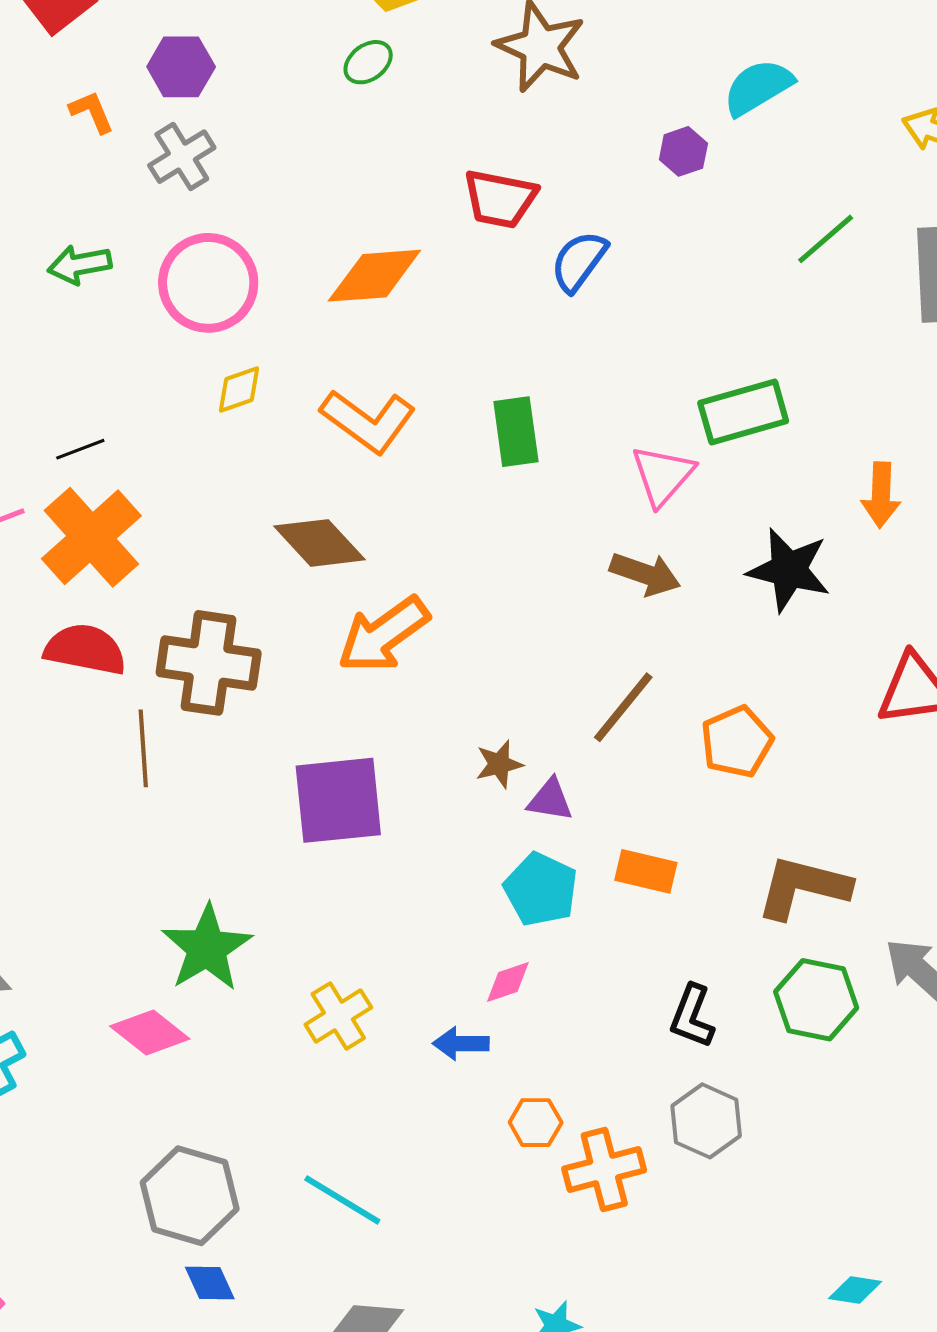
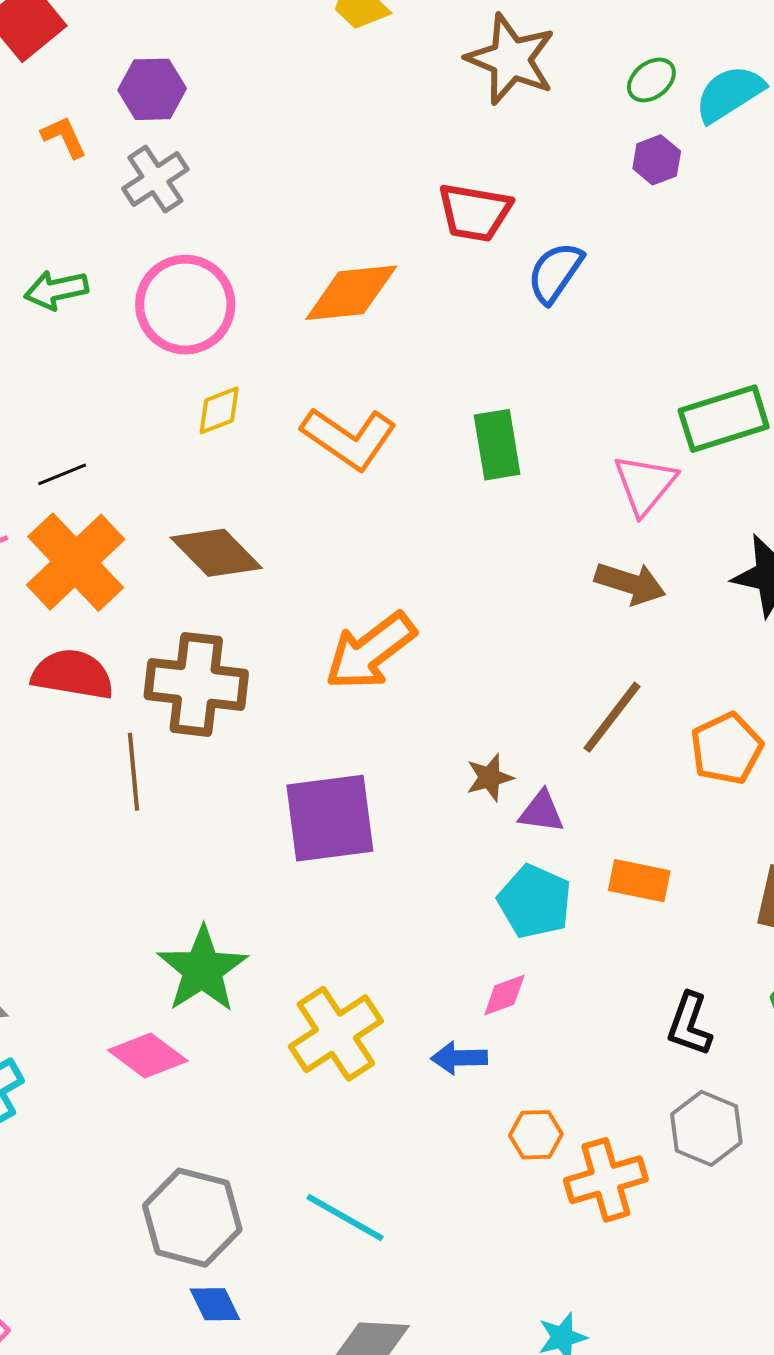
green ellipse: (368, 62) -> (651, 80), moved
brown diamond: (319, 543) -> (216, 553), moved
yellow cross: (338, 1016) -> (336, 1034), size x1.4

